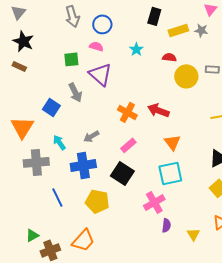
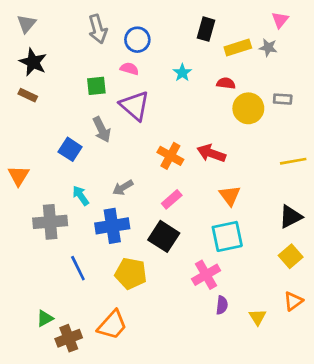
orange triangle: (22, 127) -> (18, 176), moved, size x0.7

